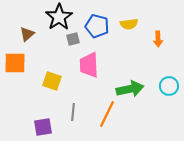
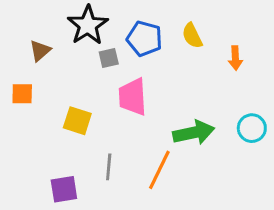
yellow semicircle: (129, 24) -> (192, 36), turned 72
orange square: (15, 63) -> (22, 94), size x0.7

